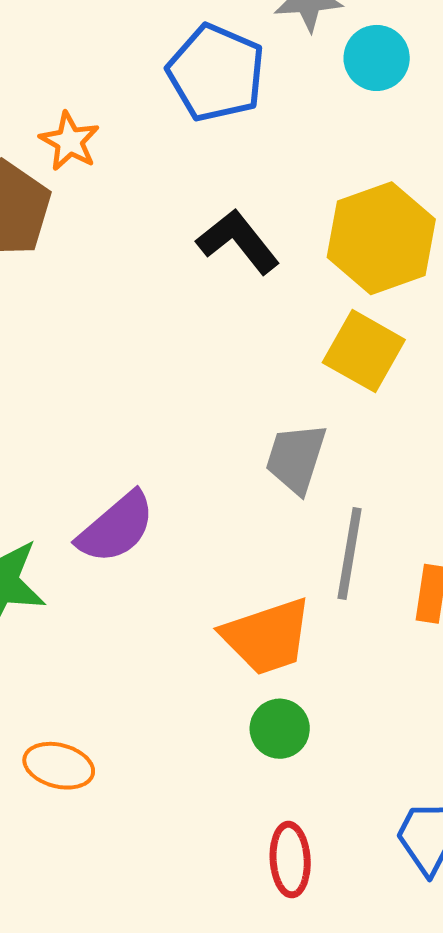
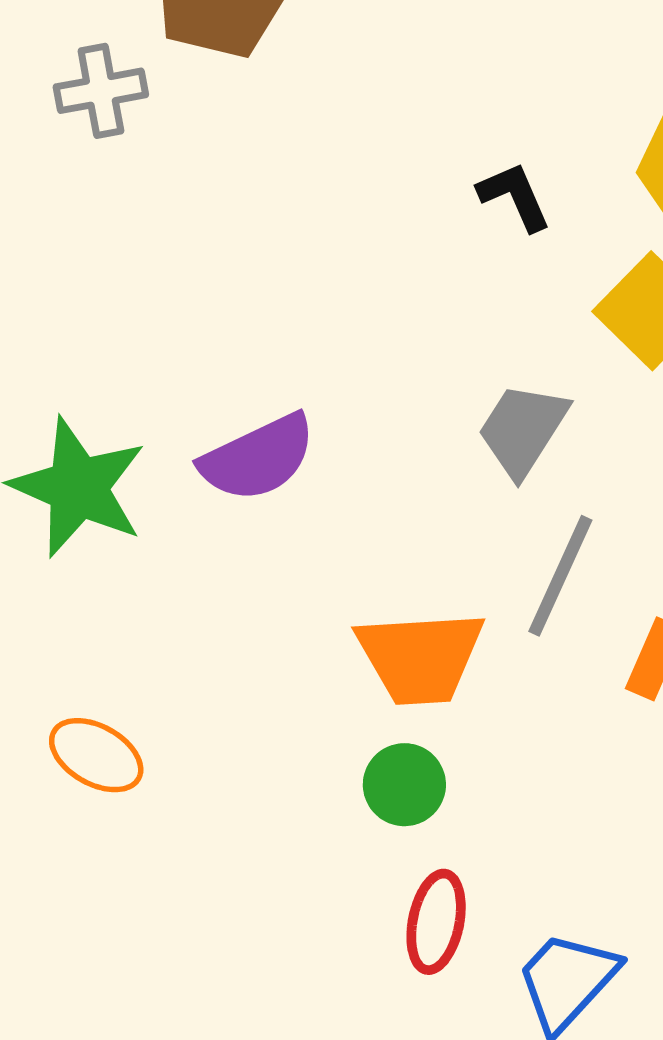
black L-shape: (238, 241) -> (515, 196), moved, size x0.7
red ellipse: (290, 860) -> (436, 922), moved

